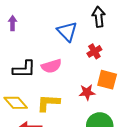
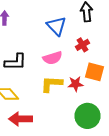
pink semicircle: (51, 66) -> (52, 58), moved
yellow L-shape: (48, 103) -> (52, 84), moved

